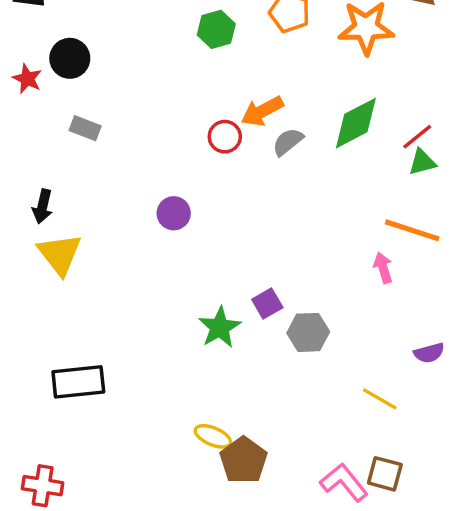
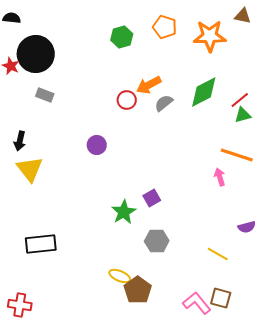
black circle: (70, 58) -> (36, 54), size x1.6
gray hexagon: (308, 332) -> (157, 241), moved

